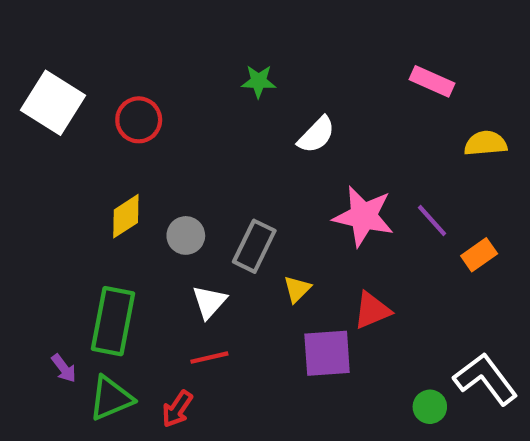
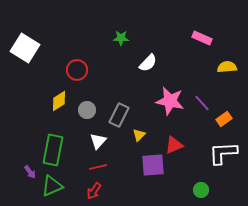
red circle: (139, 120) -> (77, 70), moved
white L-shape: (486, 379) -> (223, 153), moved, turned -56
red arrow: (177, 409) -> (94, 191), moved

